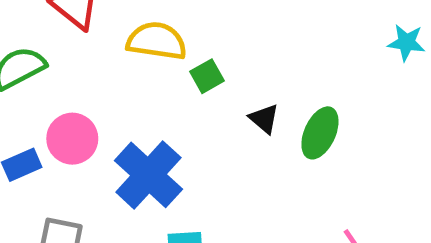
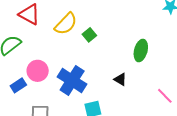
yellow semicircle: (157, 41) -> (66, 24), turned 135
black triangle: (264, 119) -> (120, 79), moved

